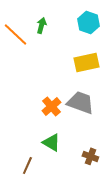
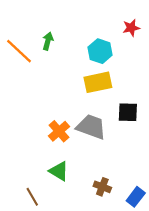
cyan hexagon: (88, 22) -> (100, 51), moved
brown line: (27, 165) -> (32, 197), turned -54

